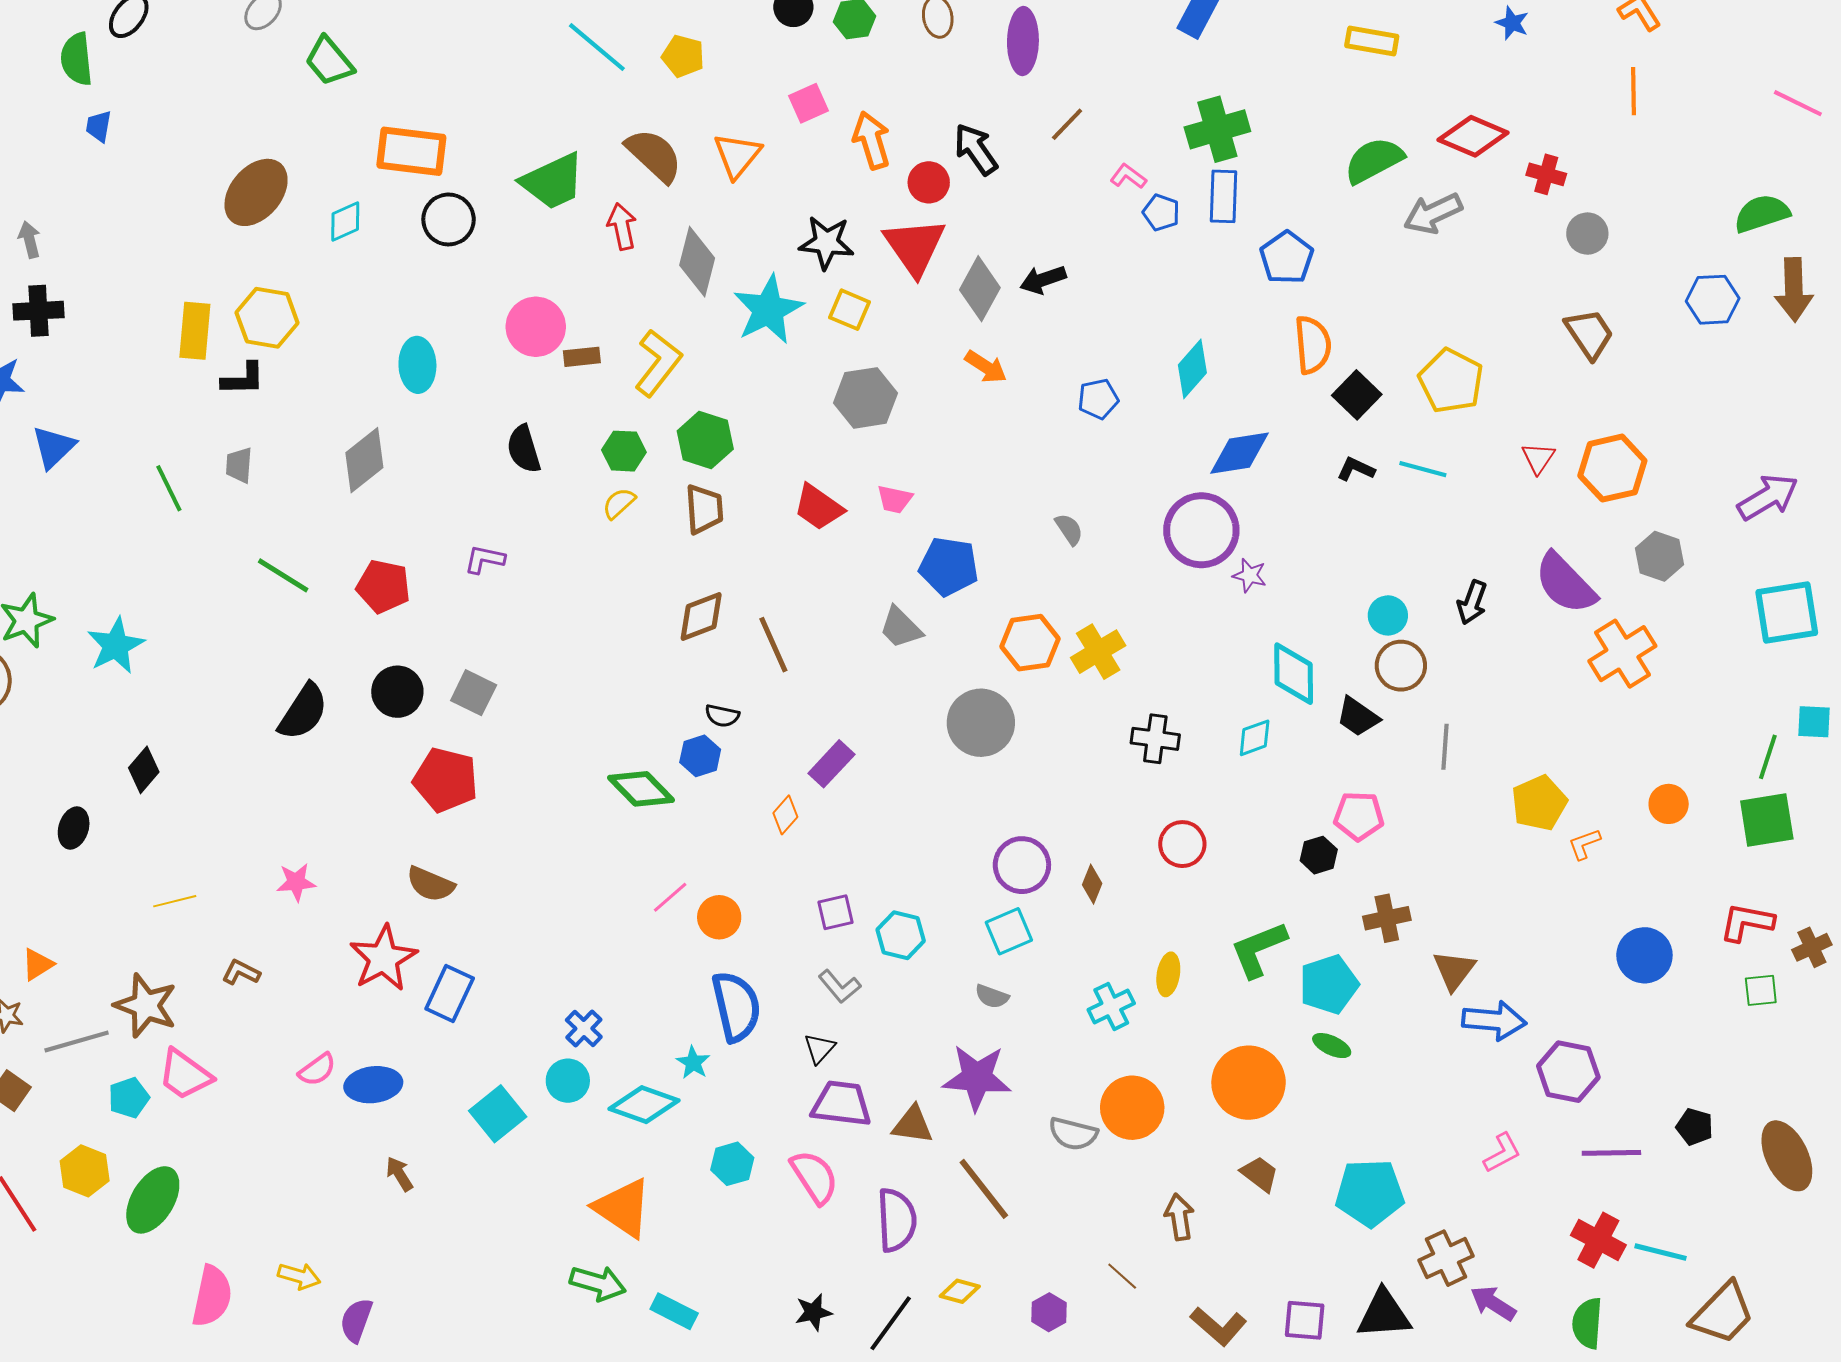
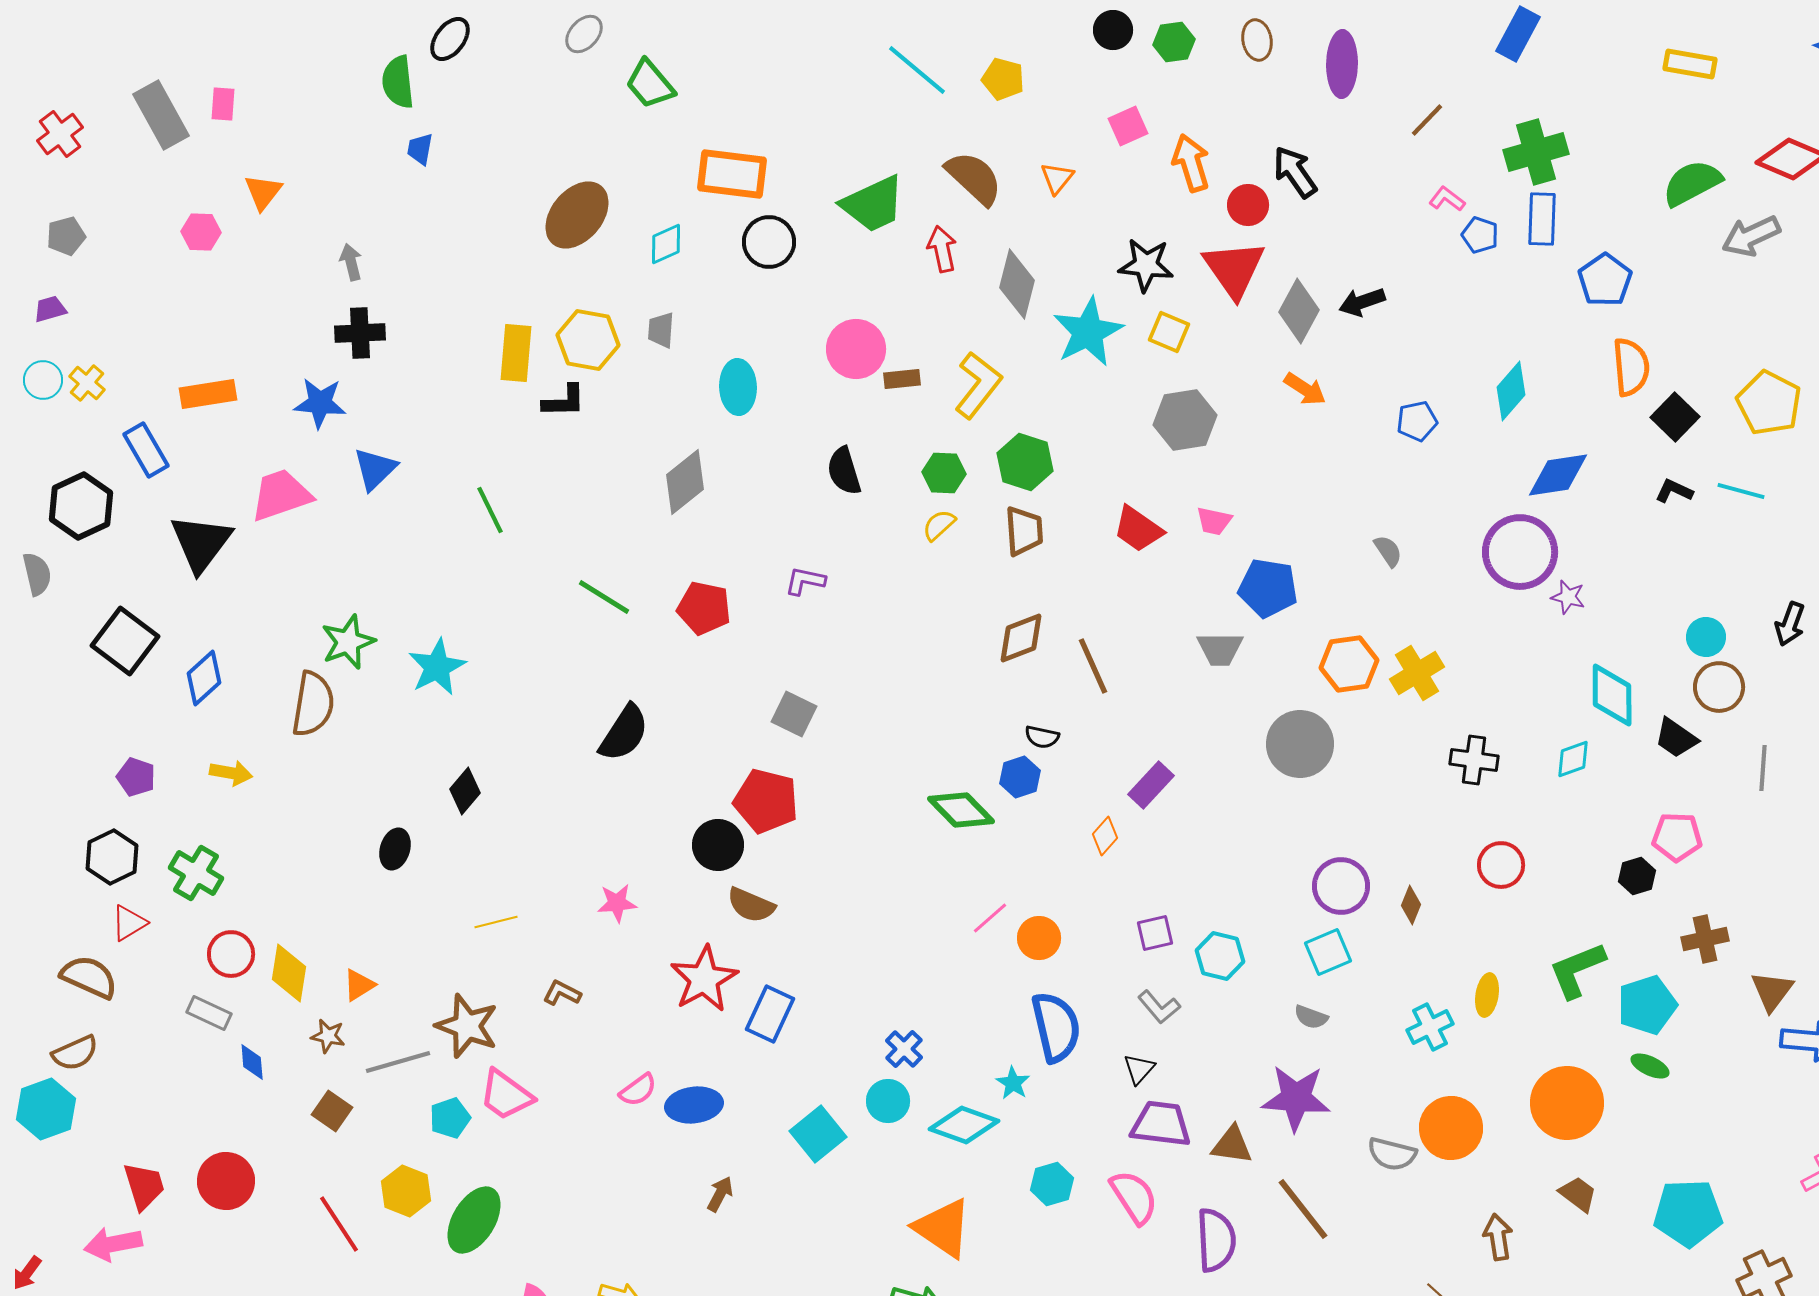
brown line: (1067, 124) -> (1427, 120), moved
orange triangle: (737, 155) -> (1057, 178), size x0.7
gray trapezoid: (239, 465) -> (661, 330), moved
gray trapezoid: (901, 628) -> (1220, 649), turned -45
black circle: (397, 692) -> (718, 845), moved
brown arrow: (399, 1174) -> (720, 1194), turned 60

